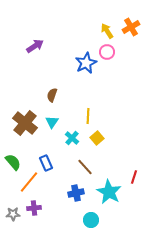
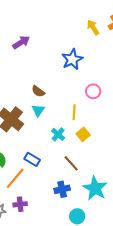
pink circle: (107, 52) -> (93, 91), moved
brown semicircle: (52, 95) -> (38, 91), turned -72
cyan triangle: (52, 122) -> (38, 110), moved
blue rectangle: (46, 163) -> (32, 159), turned -35

